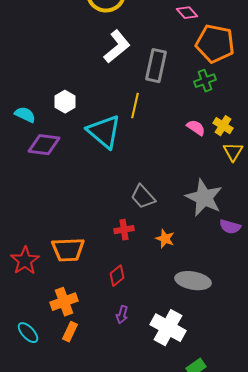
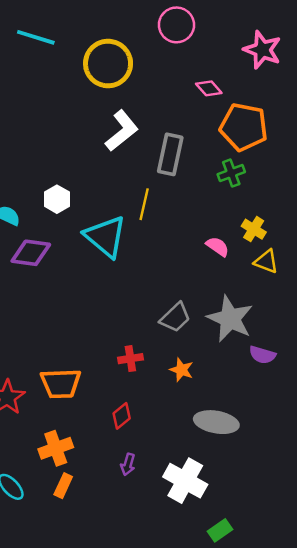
pink semicircle: (196, 128) -> (218, 247), moved
yellow triangle: (233, 152) -> (266, 261), turned -40
gray trapezoid: (143, 197) -> (175, 318), moved, turned -92

